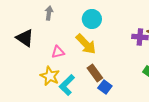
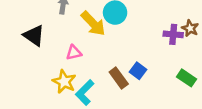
yellow arrow: (86, 44) -> (93, 23), moved
blue square: (105, 87) -> (138, 71), moved

